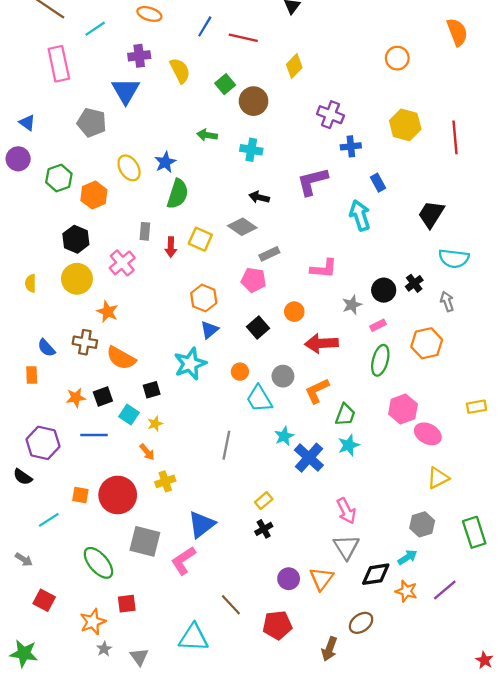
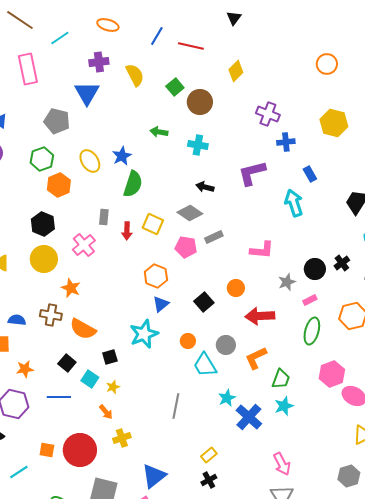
green hexagon: (59, 178) -> (42, 159), moved
pink pentagon: (254, 280) -> (186, 247), moved
blue semicircle: (46, 348) -> (17, 320), turned 138
black square: (103, 397) -> (67, 363), turned -30
orange star: (76, 398) -> (25, 369), moved

